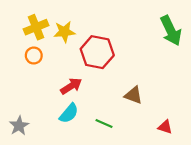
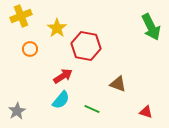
yellow cross: (36, 27) -> (21, 16), moved
yellow star: (64, 32) -> (57, 28), turned -30

